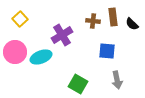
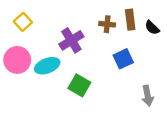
blue square: (107, 51) -> (123, 59), turned -30
gray arrow: (117, 80) -> (148, 96), moved
green square: (78, 84) -> (79, 85), moved

